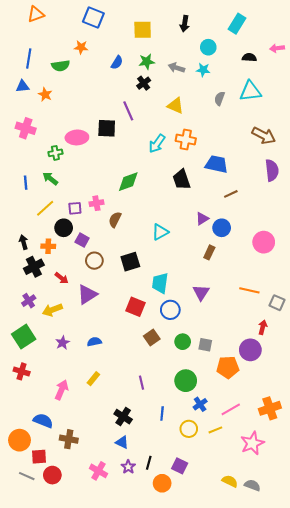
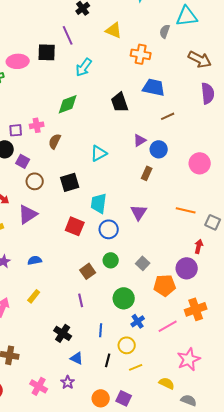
gray semicircle: (220, 98) -> (165, 31), moved
orange cross: (186, 140) -> (141, 54), moved
cyan arrow: (157, 144) -> (84, 67), moved
brown square: (152, 338) -> (88, 271), moved
green circle: (183, 342) -> (111, 260), moved
gray square: (205, 345) -> (143, 263), turned 32
orange cross: (270, 408) -> (196, 309), moved
yellow line: (215, 430) -> (136, 367), moved
blue triangle: (122, 442) -> (77, 358), moved
black line: (149, 463) -> (108, 360), moved
purple square: (180, 466) -> (124, 398), moved
yellow semicircle: (230, 481) -> (167, 383), moved

